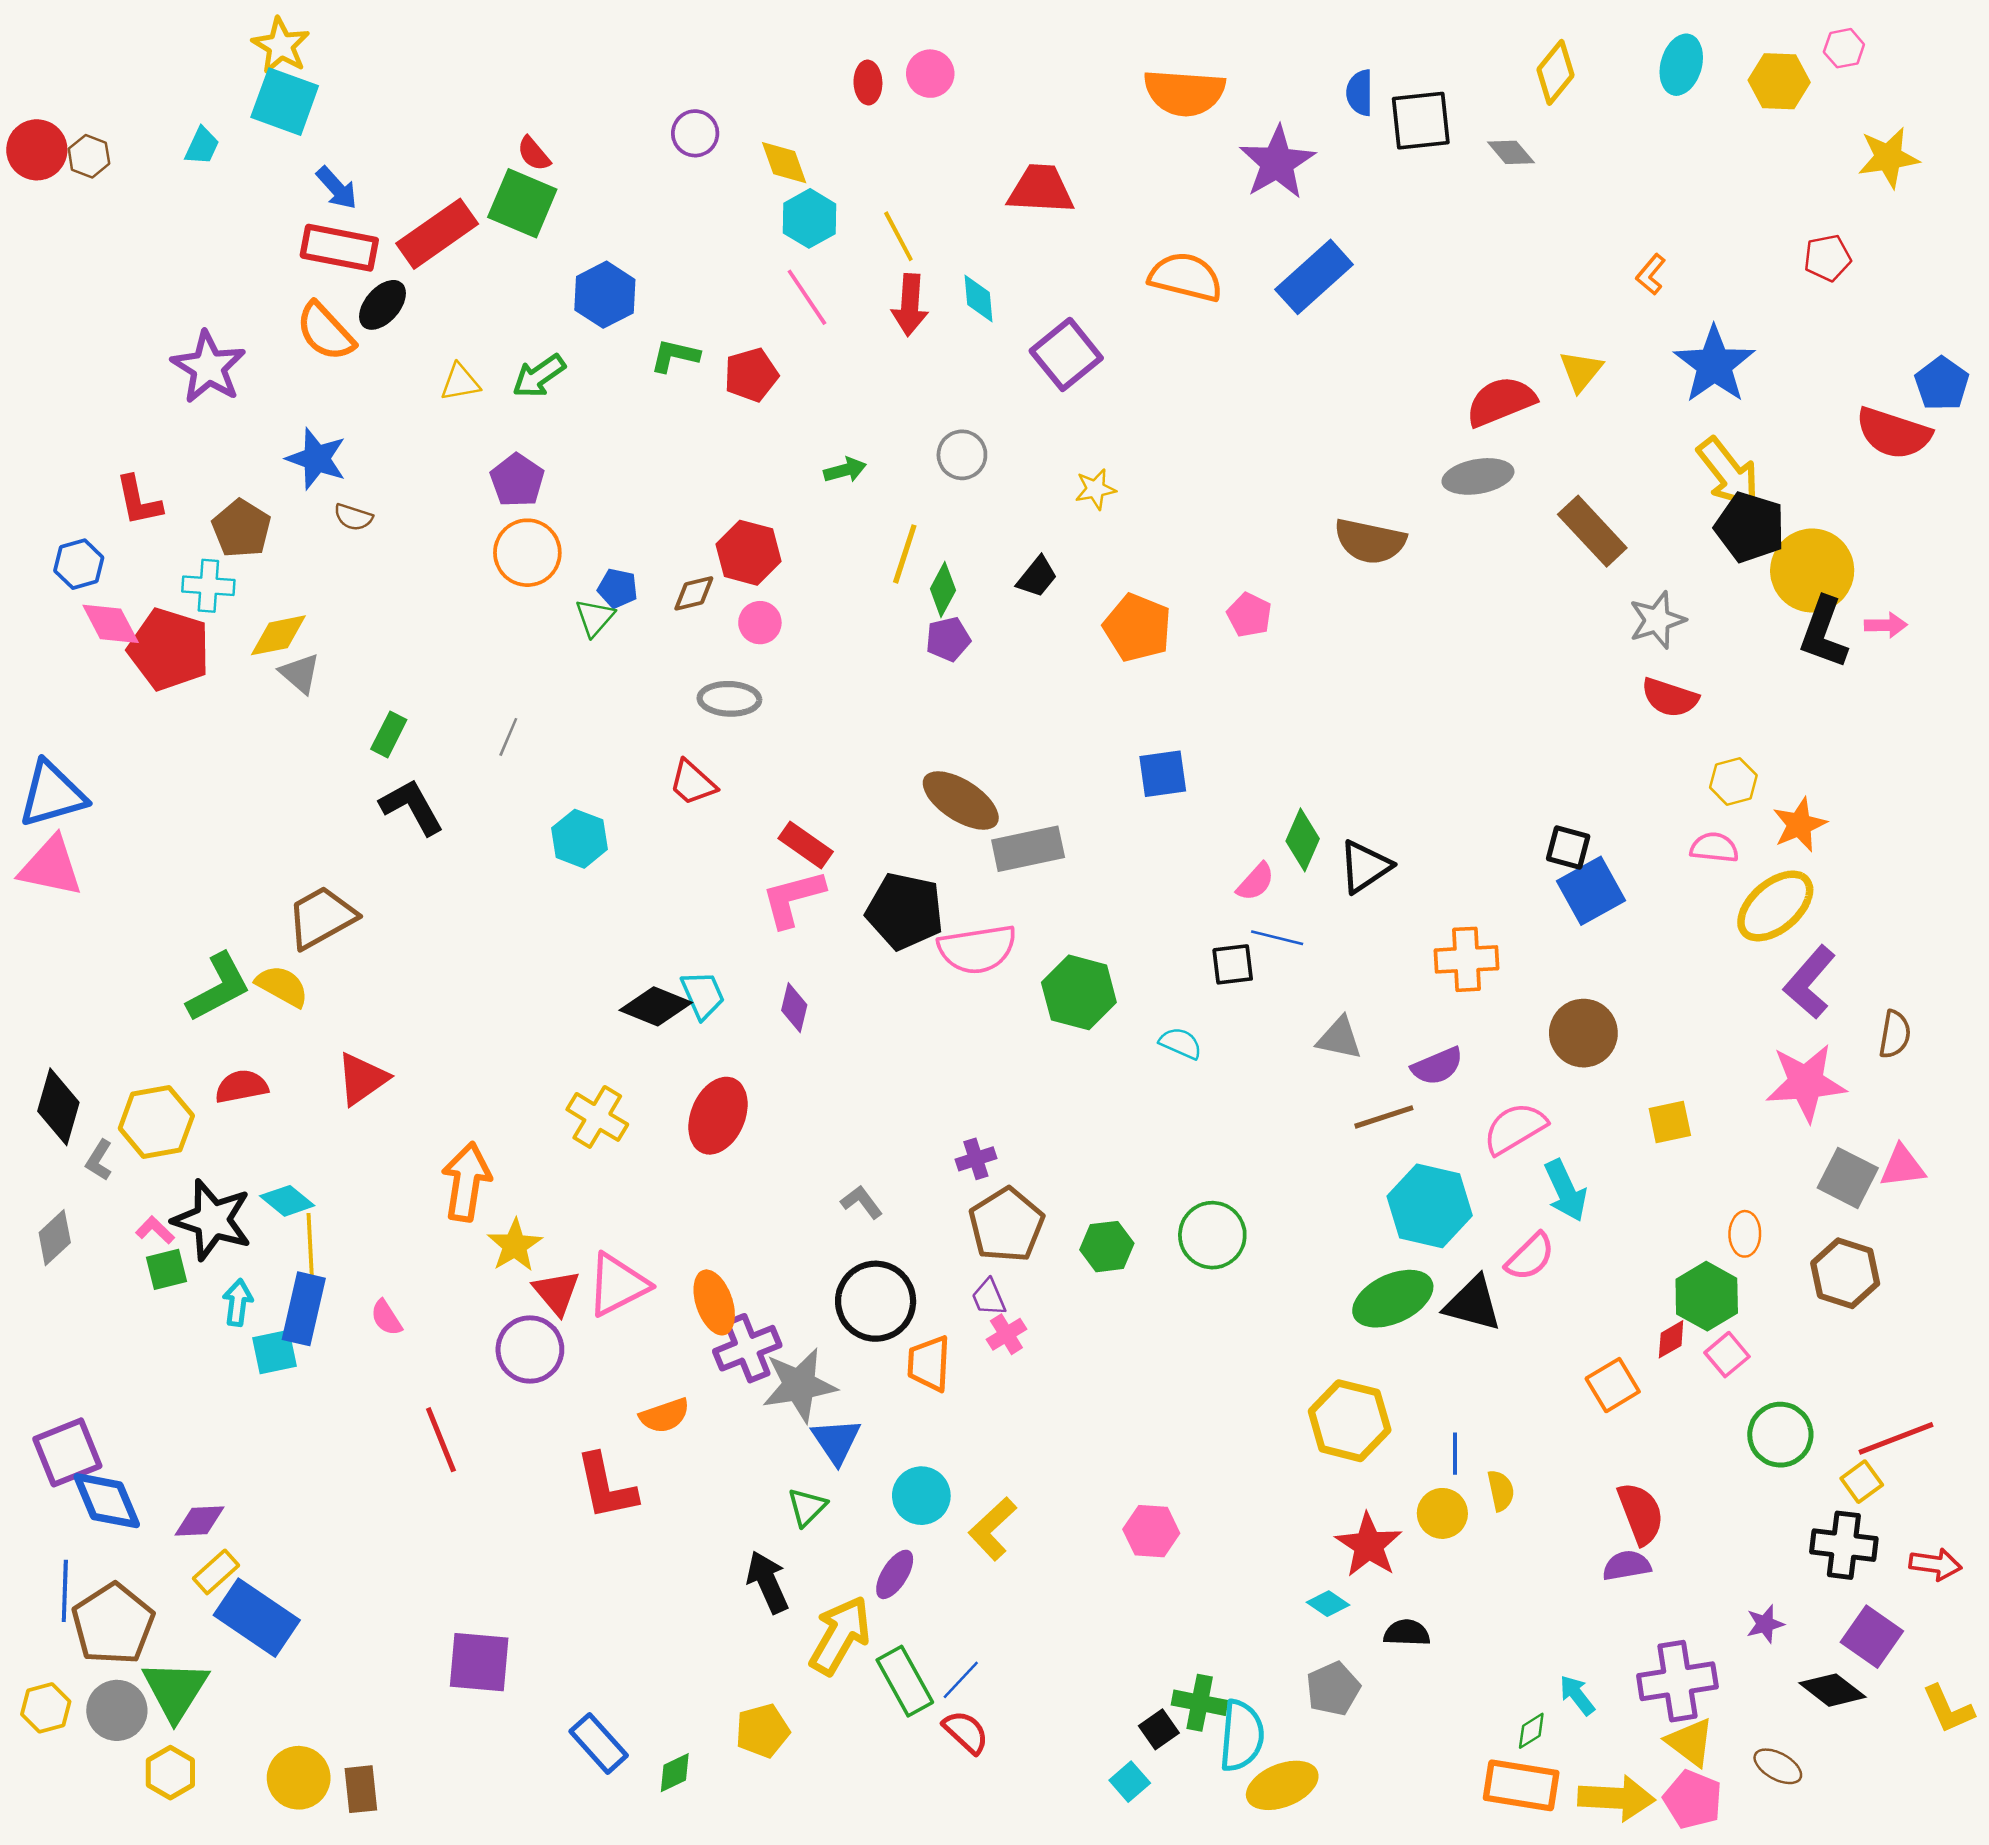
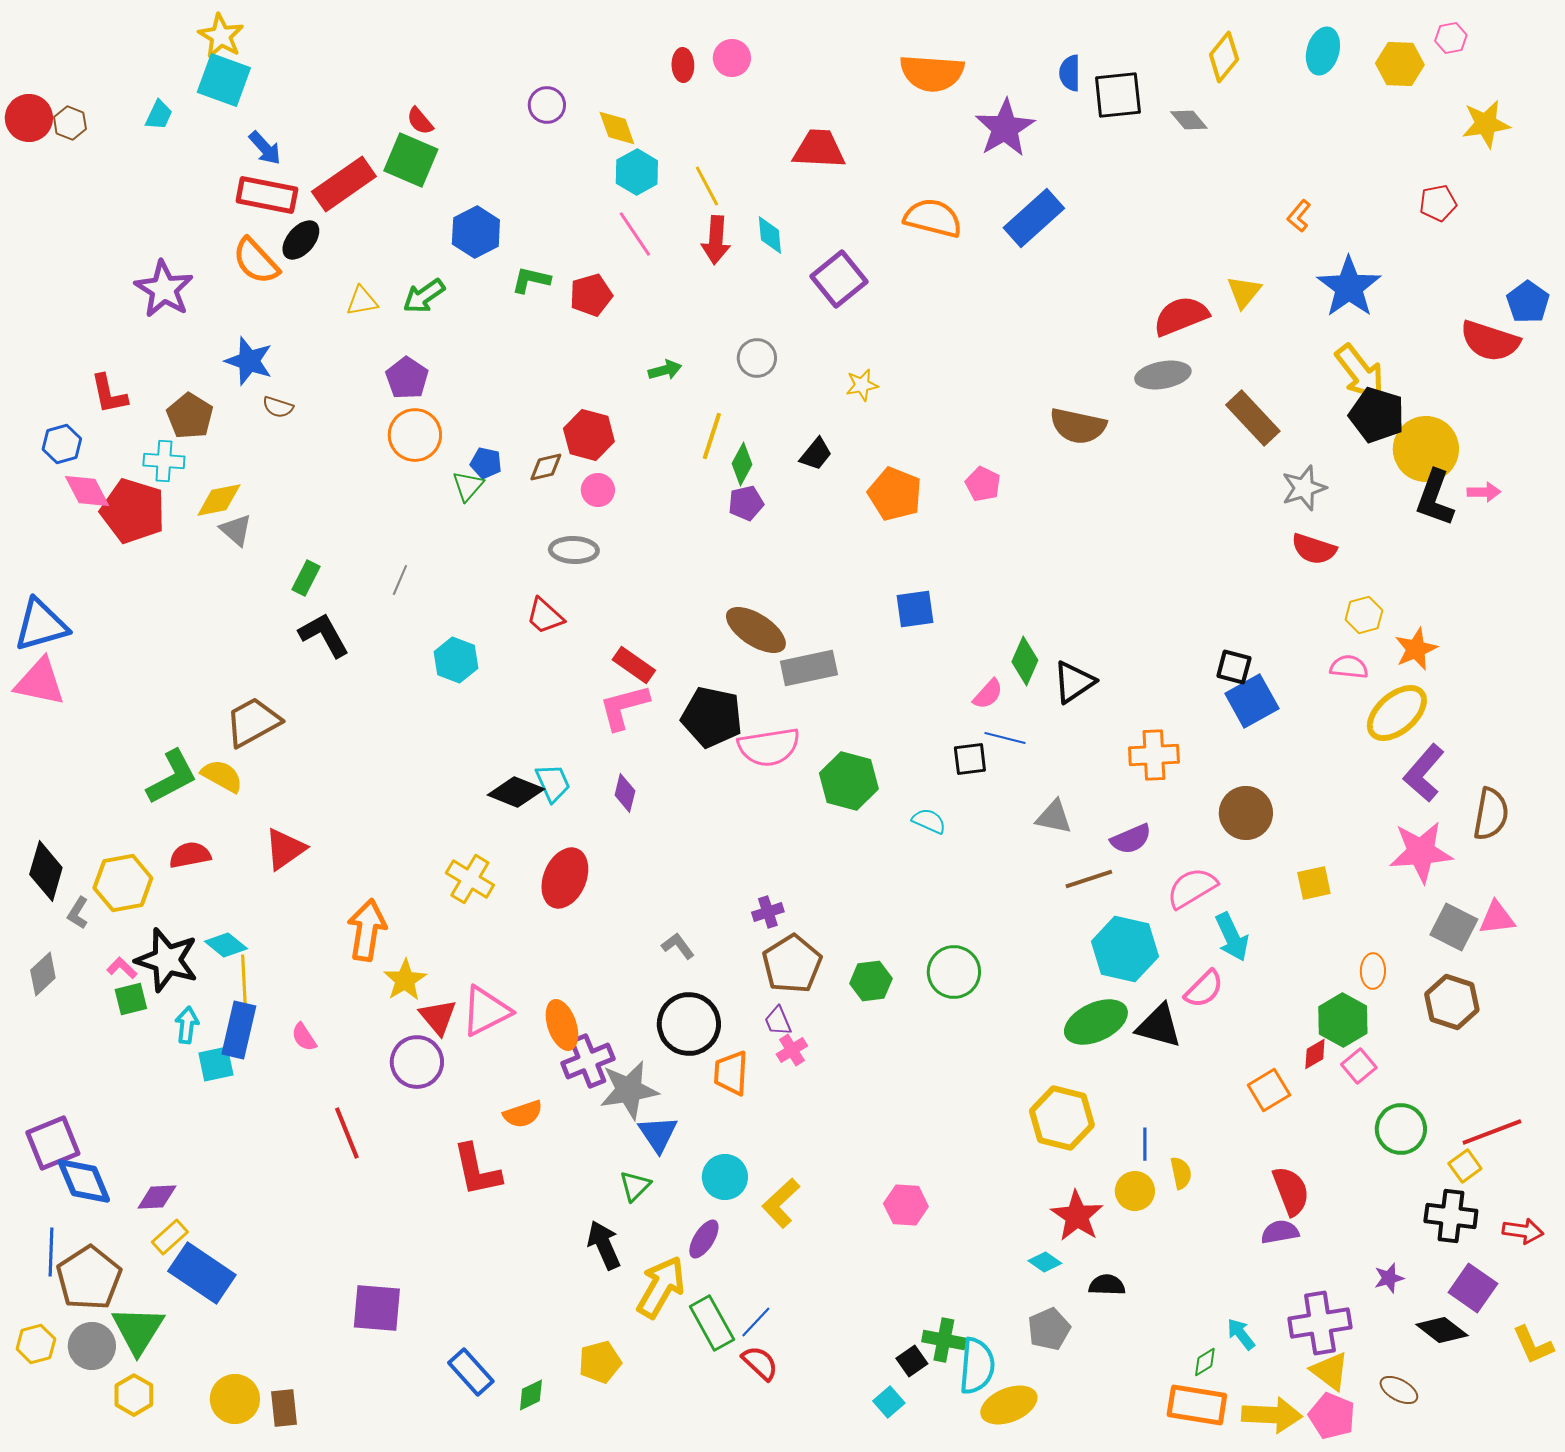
brown semicircle: (1895, 1034) -> (1491, 814), size x1.4

